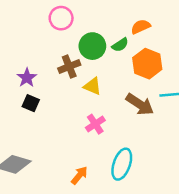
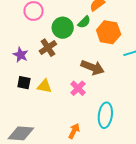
purple star: (27, 78) -> (21, 55), moved
yellow triangle: (93, 86) -> (44, 86), moved
brown arrow: (140, 104) -> (93, 67), moved

